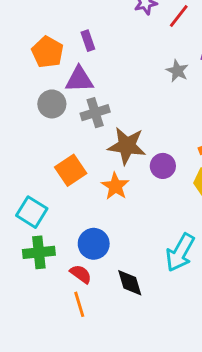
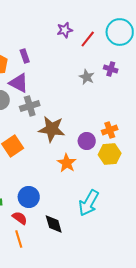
purple triangle: (79, 79) -> (19, 83), turned 30
purple circle: (163, 166) -> (87, 141), moved
orange star: (115, 186) -> (67, 163), moved

